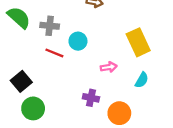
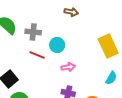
pink arrow: (109, 67) -> (68, 67), moved

